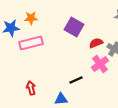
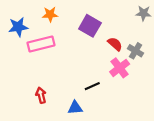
orange star: (31, 18) -> (50, 14), moved
red semicircle: (96, 43) -> (115, 44), turned 64

